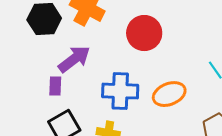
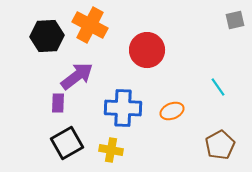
orange ellipse: (169, 94) -> (172, 111), size x0.7

